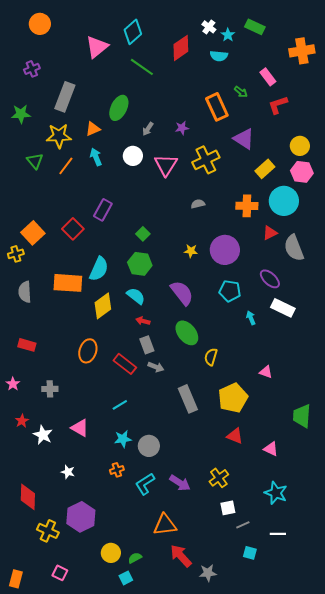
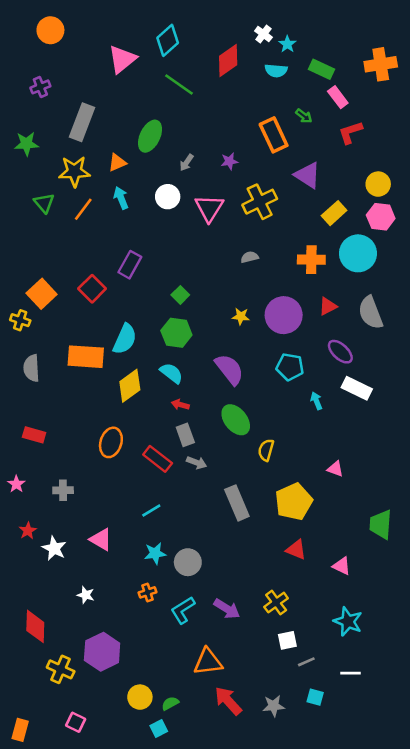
green rectangle: (255, 27) -> (321, 69), moved
red triangle: (270, 233) -> (328, 306), moved
yellow cross: (16, 254) -> (20, 320), turned 35
gray star: (208, 573) -> (274, 706), moved

